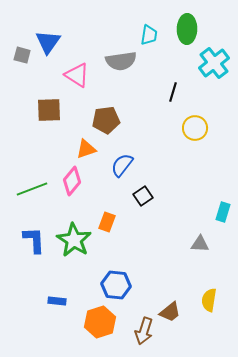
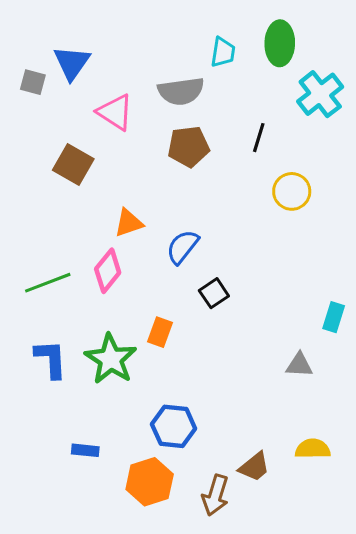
brown square: (49, 110) -> (73, 164), turned 32
brown pentagon: (106, 120) -> (188, 147), moved
yellow semicircle: (209, 300) -> (313, 449), turned 80

